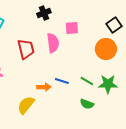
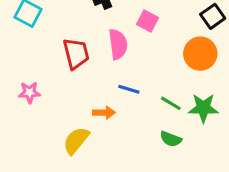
pink square: (72, 28) -> (147, 21), turned 32
blue line: (62, 81) -> (129, 89), moved

